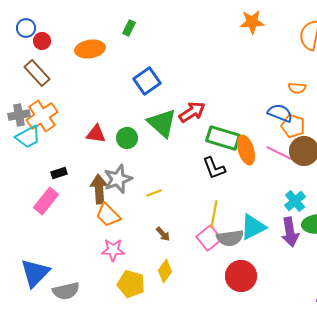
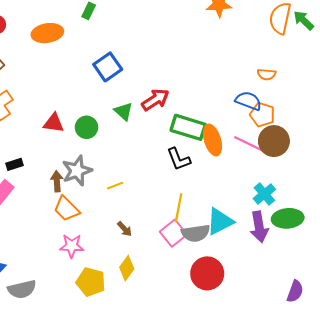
green triangle: (162, 123) -> (124, 111), size x0.6
brown arrow: (99, 189) -> (57, 181), size x0.7

